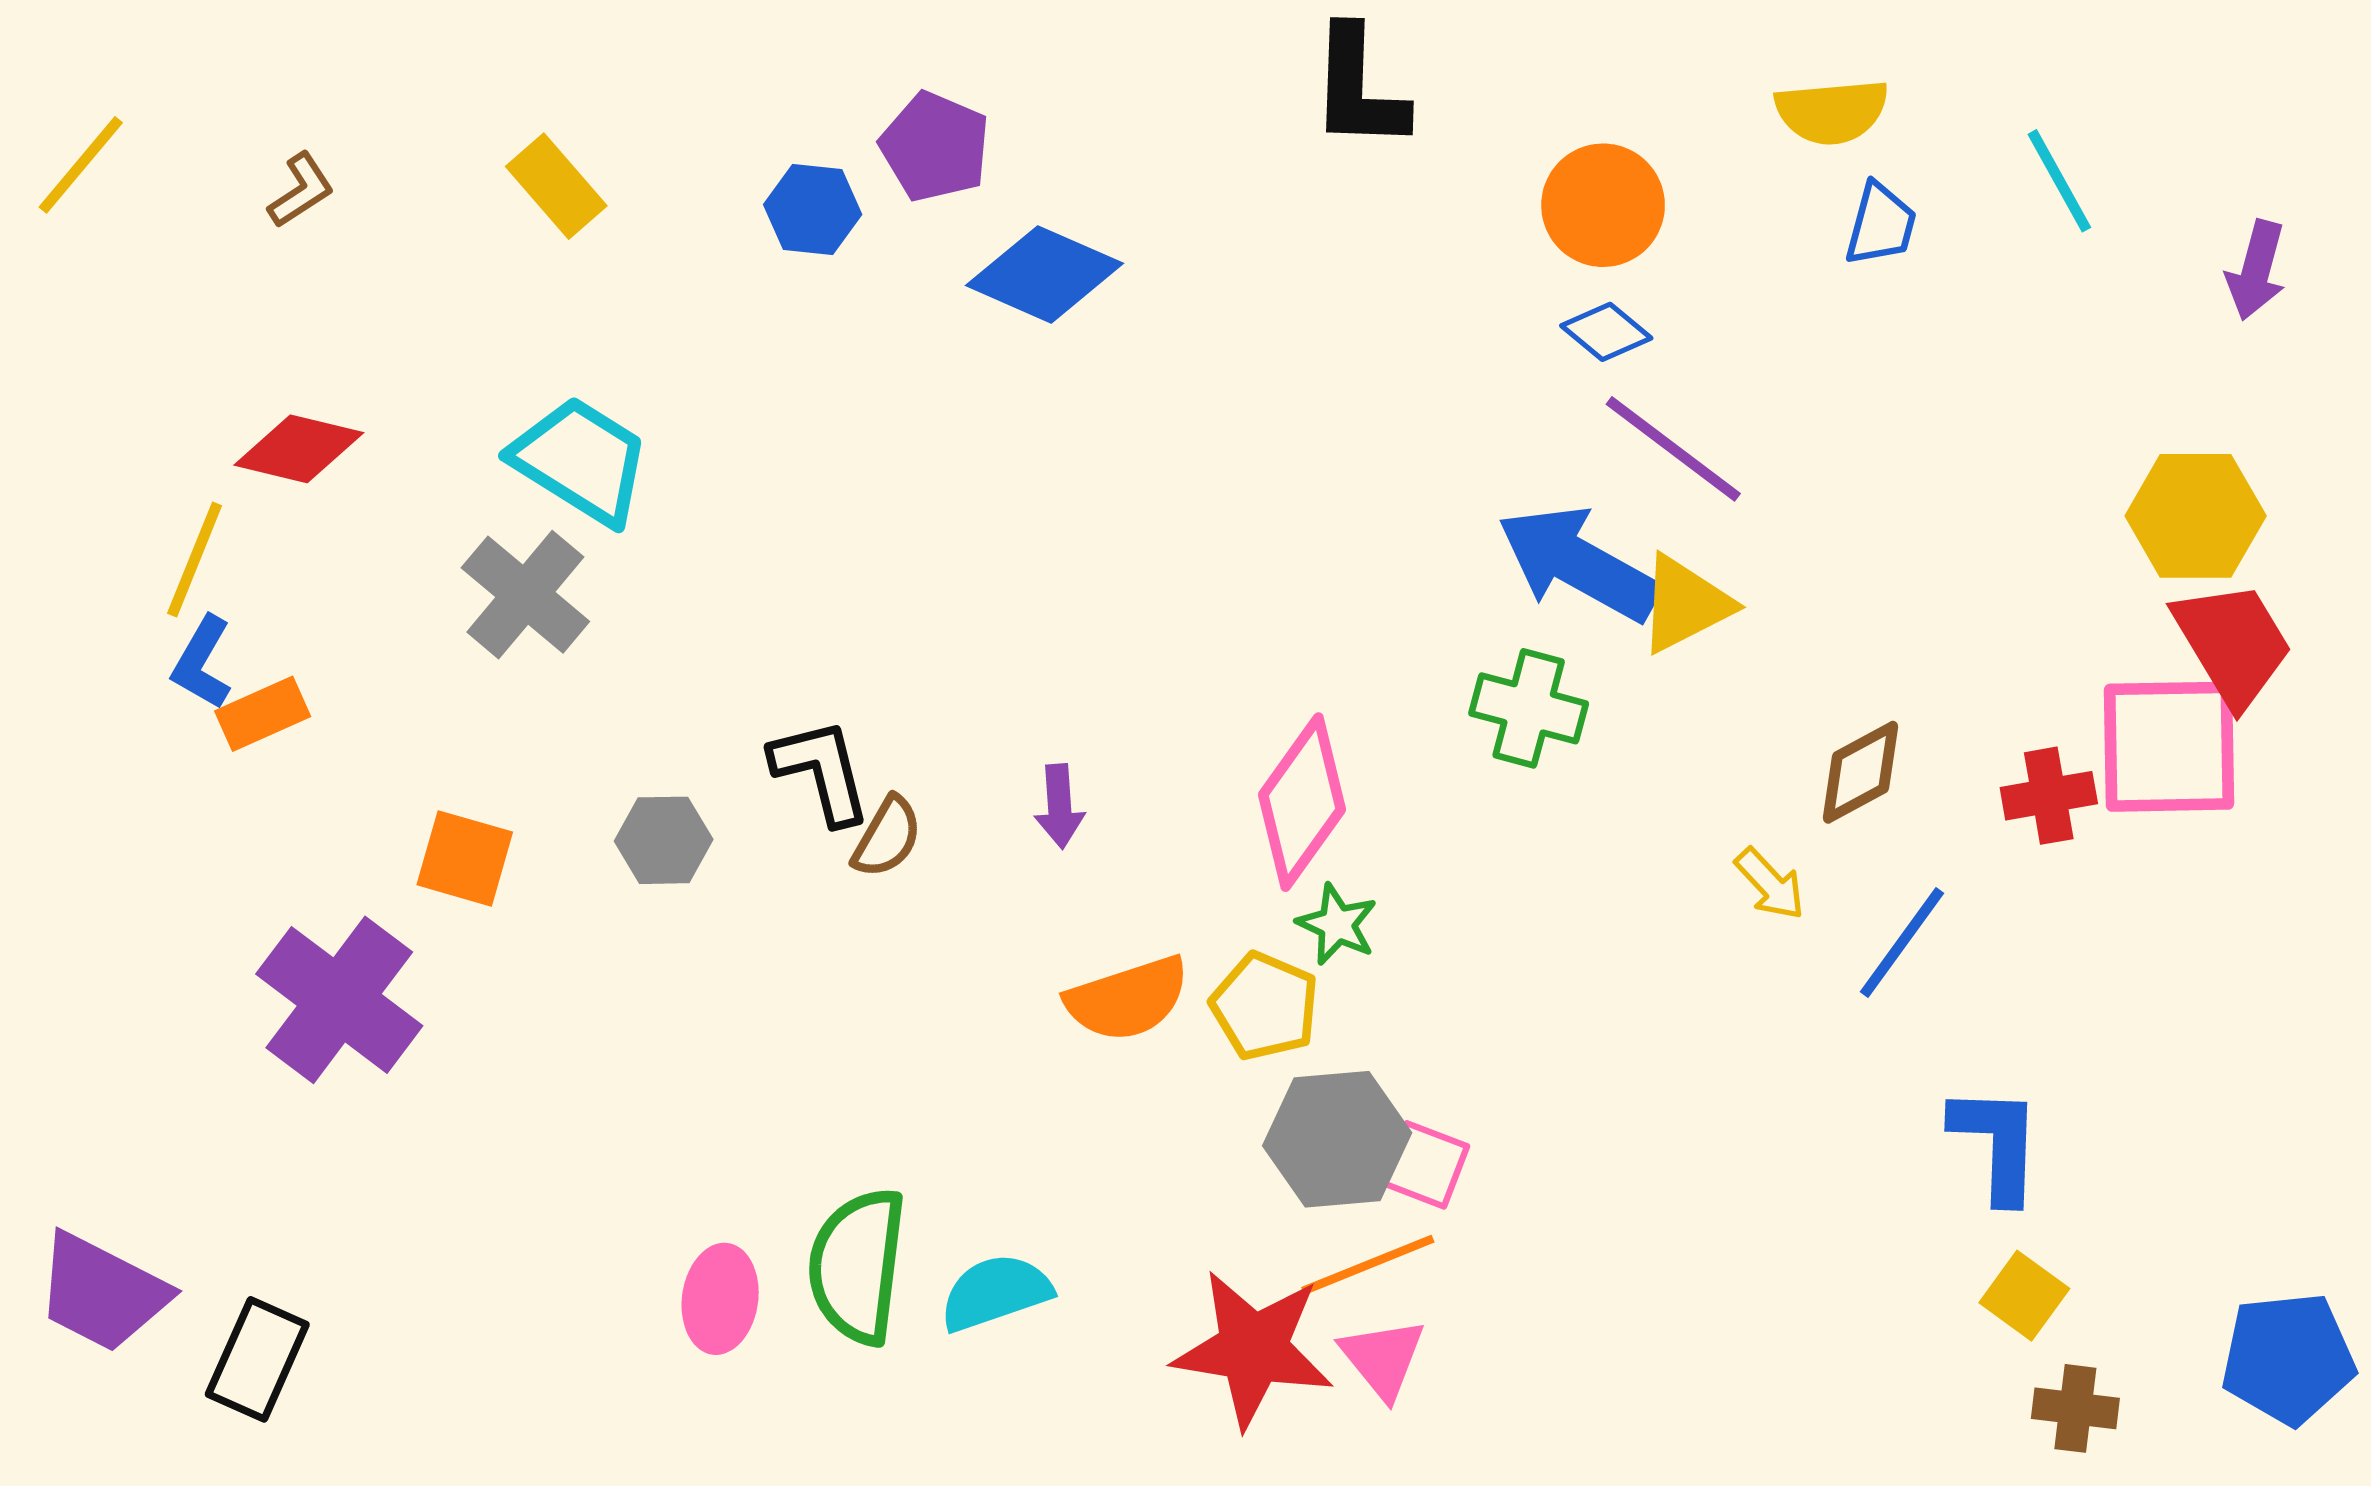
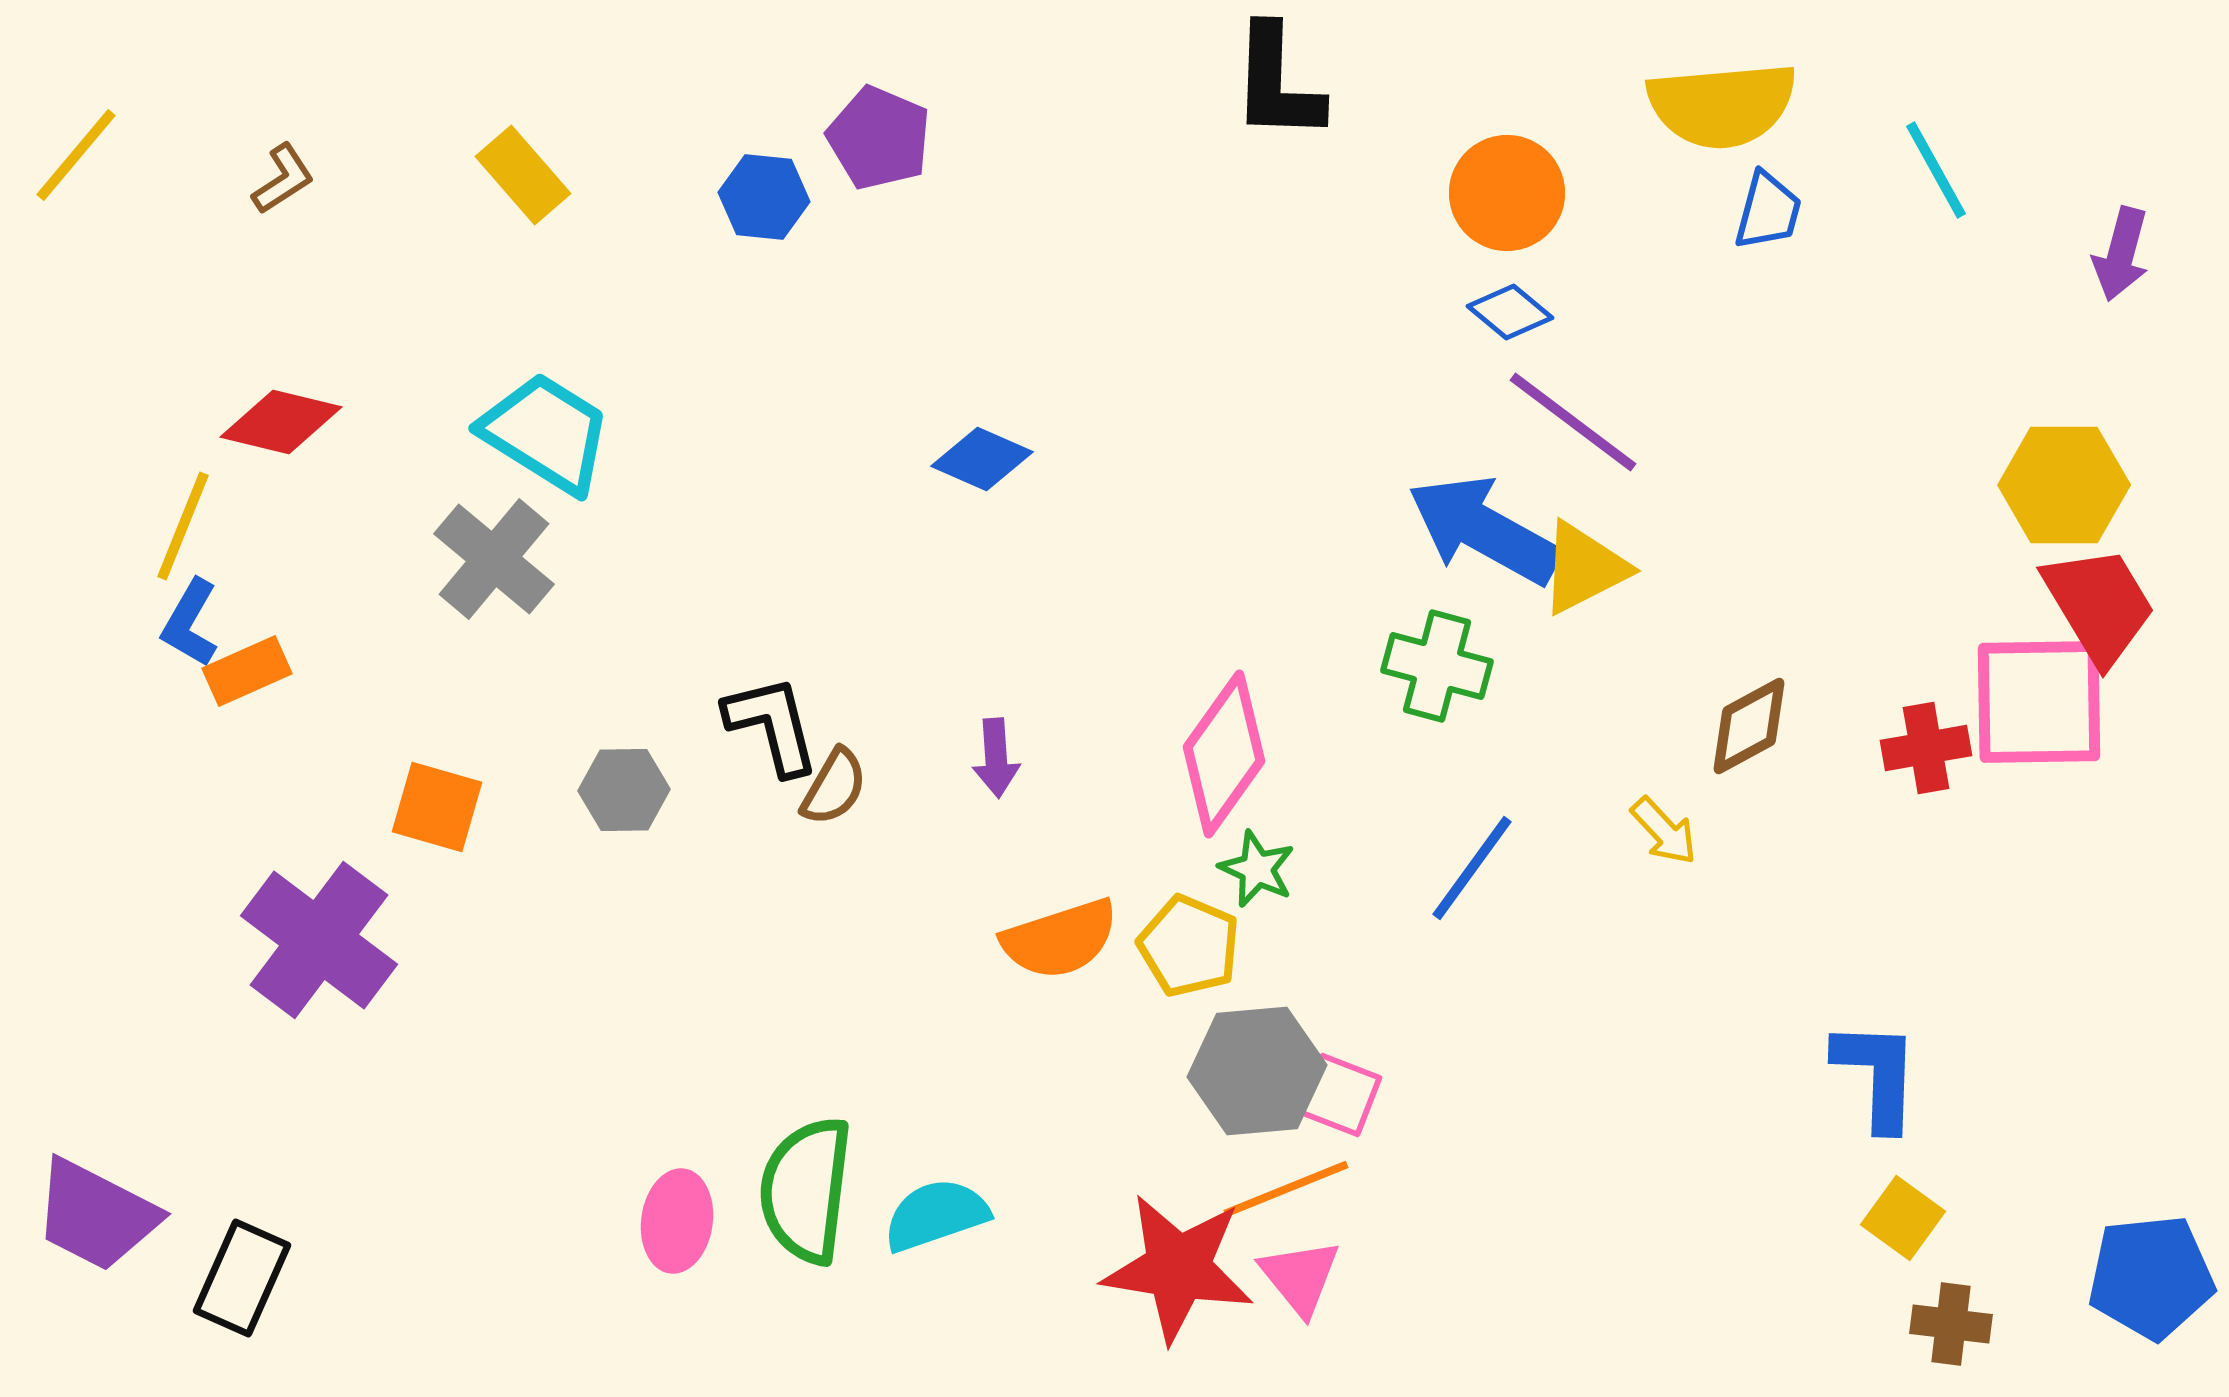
yellow semicircle: (1832, 112) -> (1722, 105), size x1.4
blue diamond: (1045, 274) -> (982, 459), moved, size x0.7
blue line: (1902, 942) -> (1472, 868), moved

